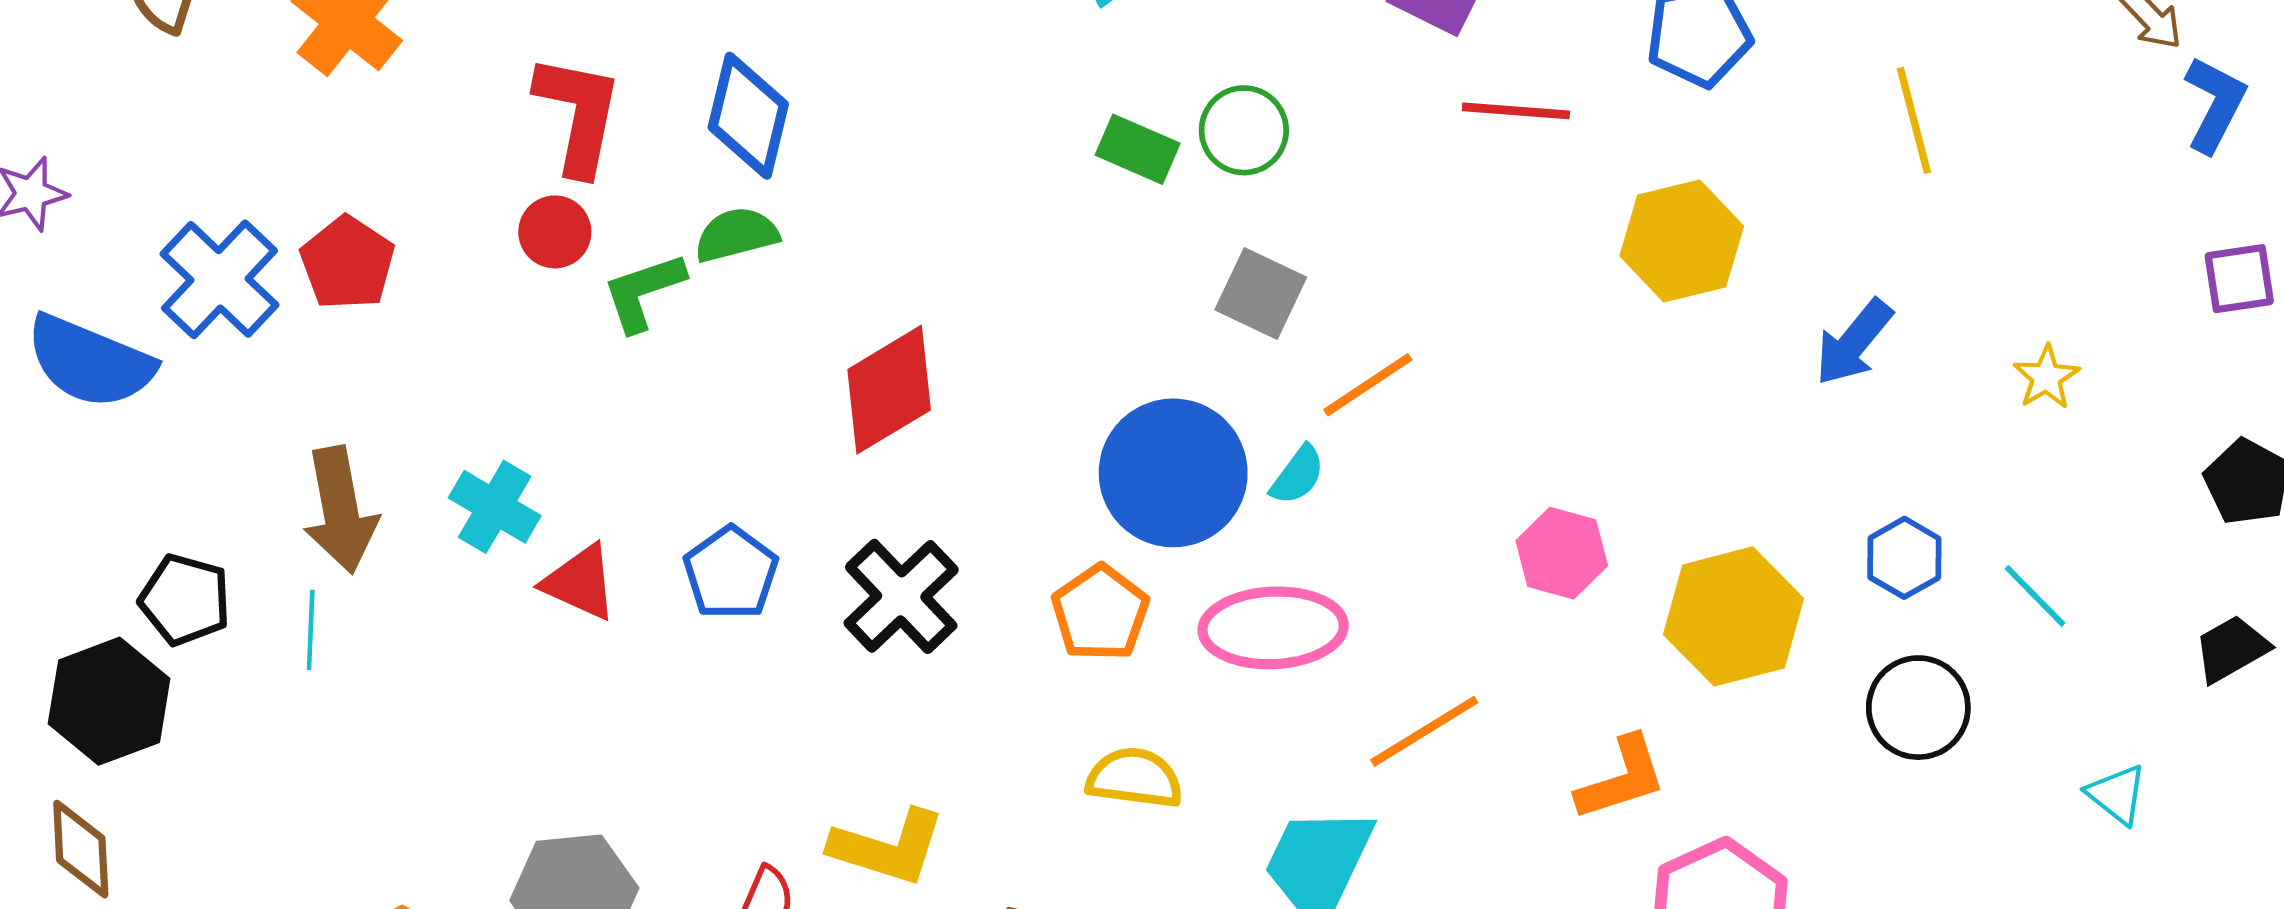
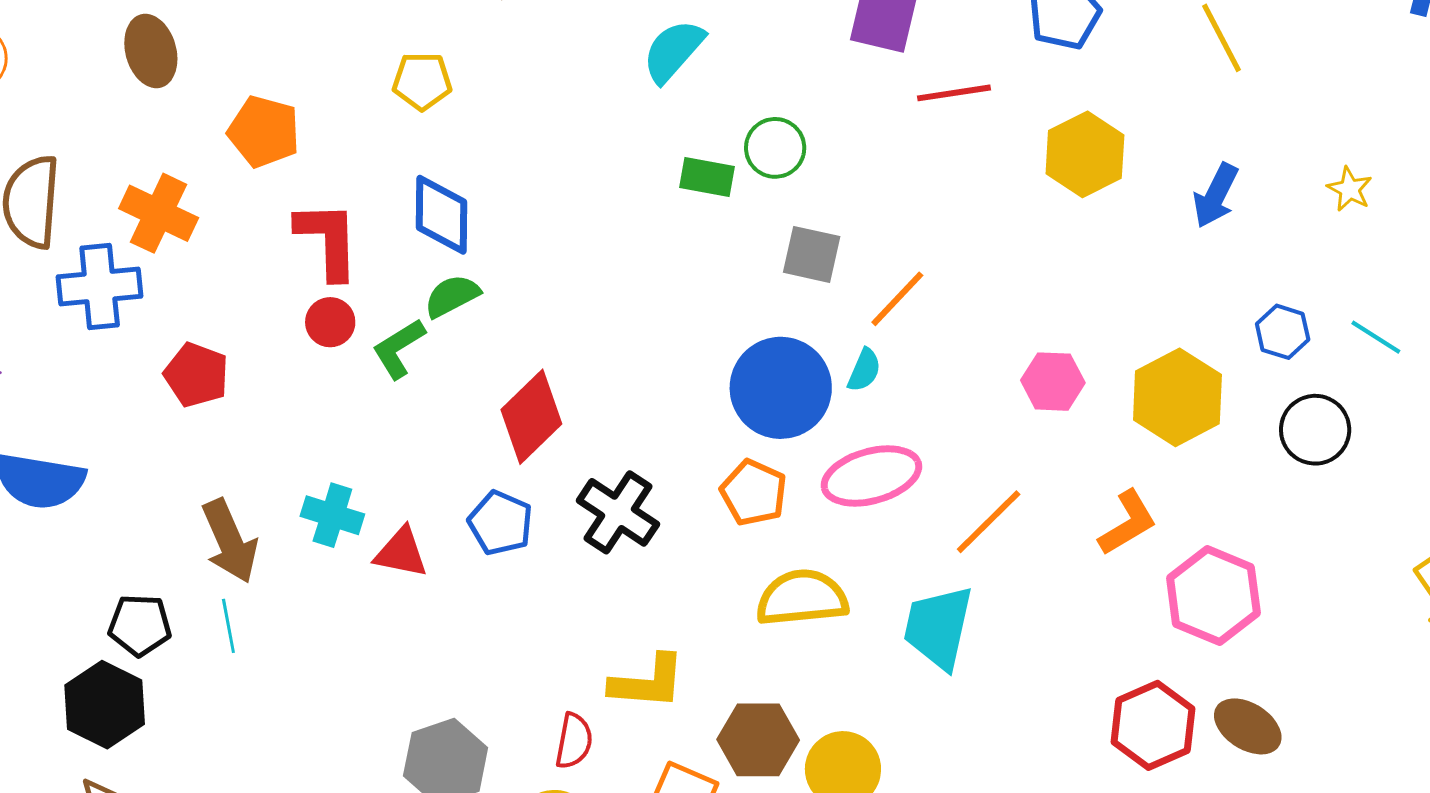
blue cross: (219, 279) -> (100, 286), moved, turned -36
red diamond: (889, 390) -> (531, 417), moved
yellow semicircle: (1135, 778) -> (802, 598), size x1.4

